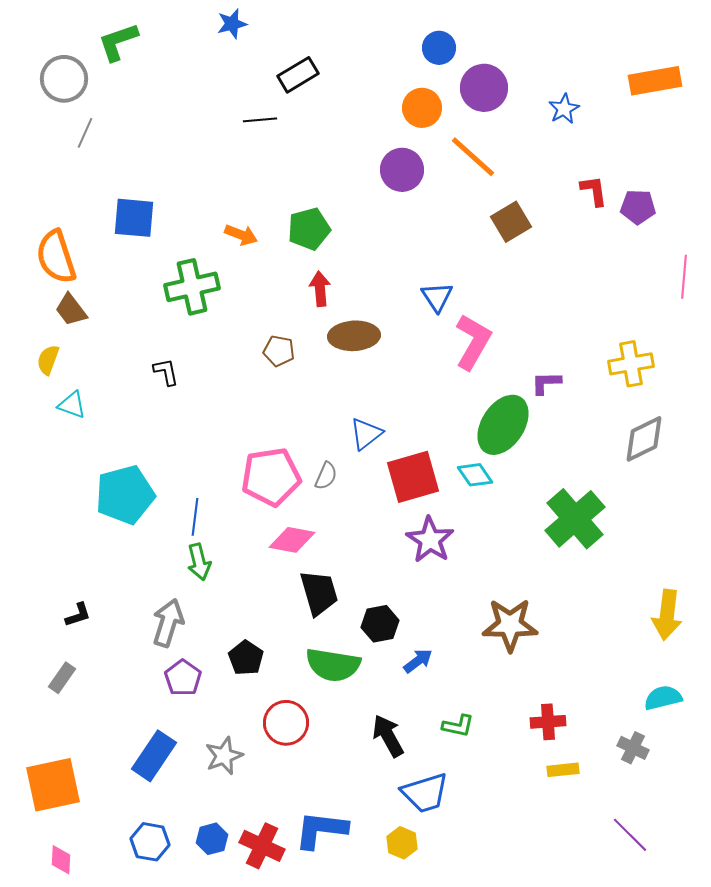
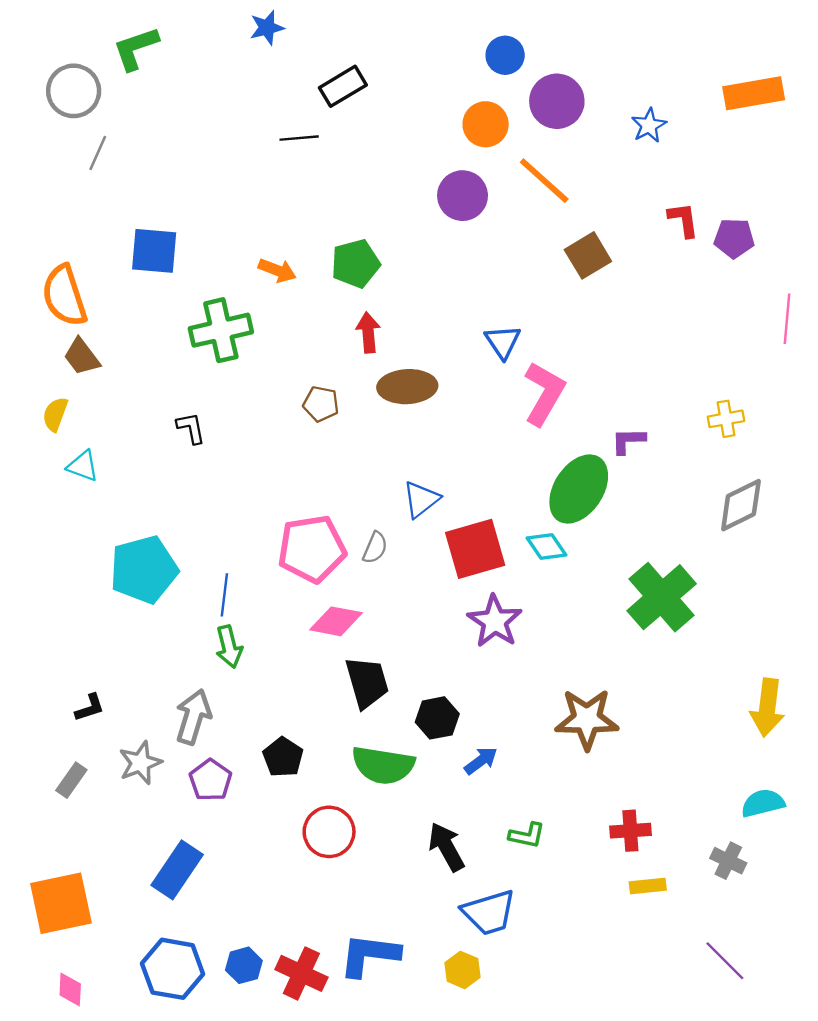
yellow cross: (631, 364) -> (726, 419), size x0.7
gray star: (224, 756) -> (140, 763), moved
blue hexagon: (150, 842) -> (173, 969), size x1.4

